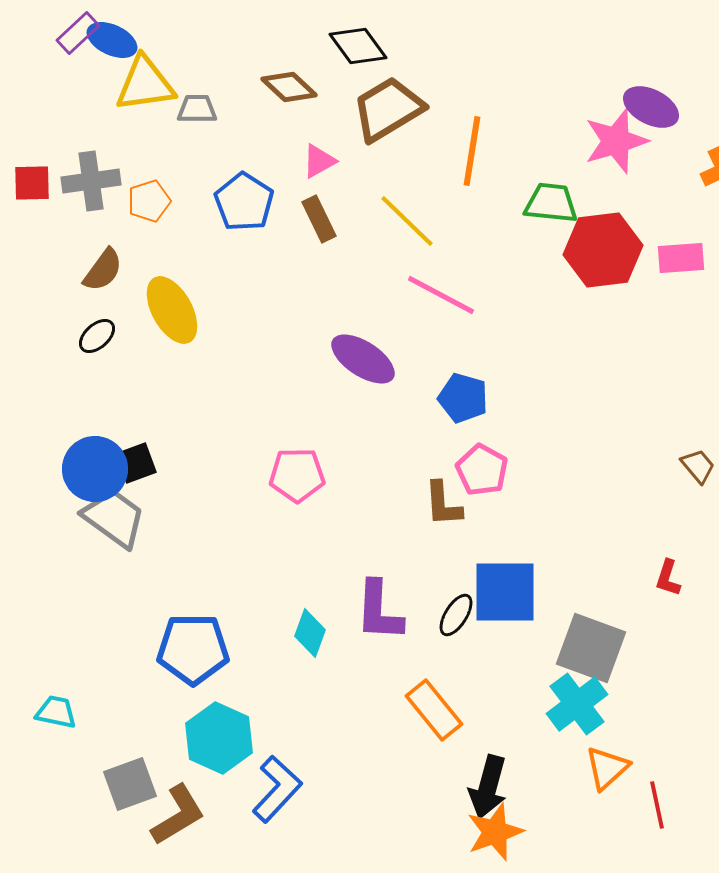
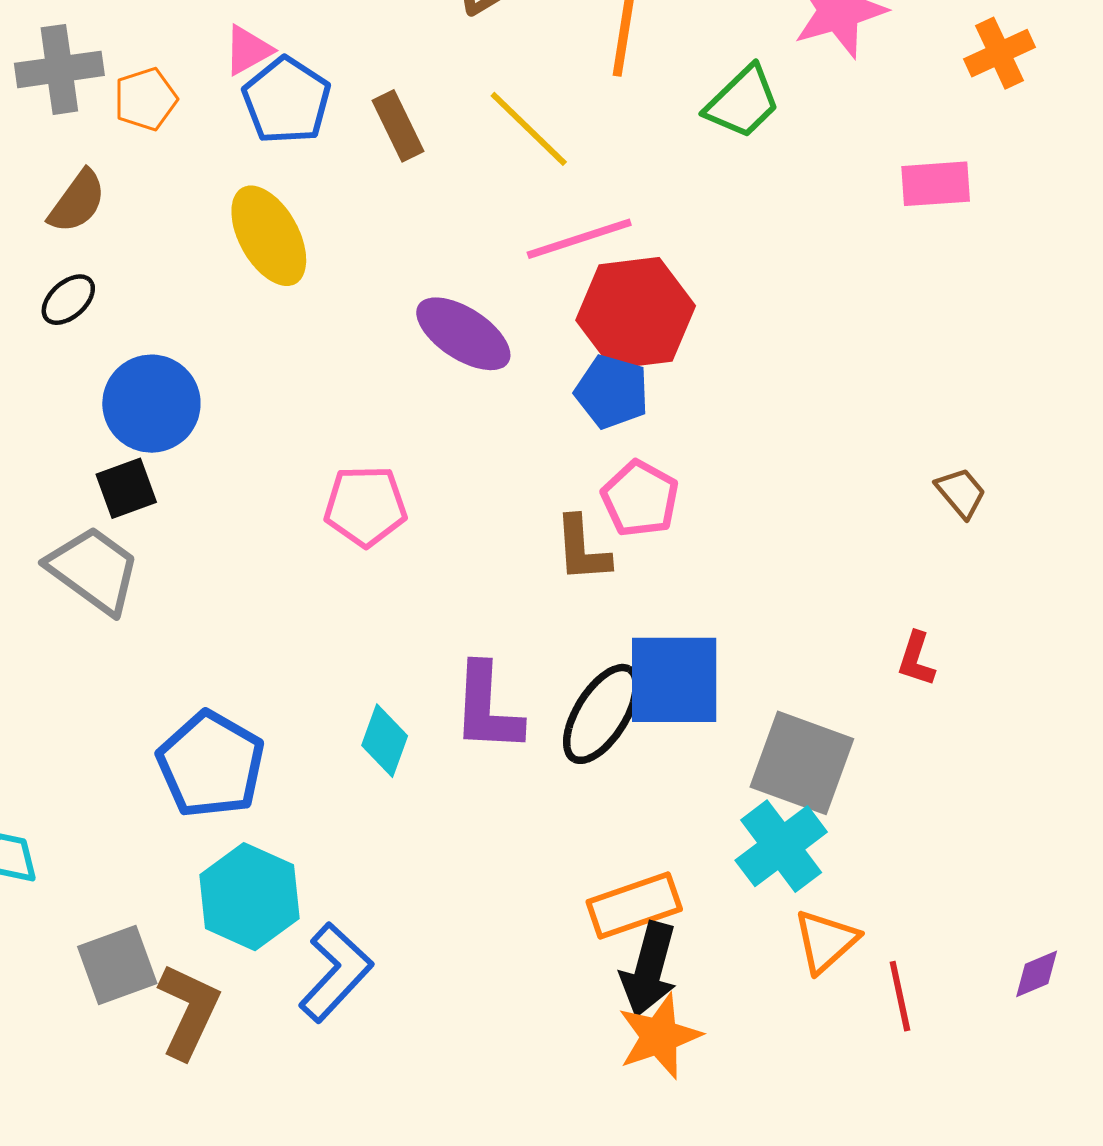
pink triangle: (319, 161) -> (248, 50), moved
green trapezoid: (551, 203) -> (743, 102), turned 130
red hexagon: (603, 250) -> (636, 313), moved
pink line: (441, 295) -> (579, 239), turned -46
yellow ellipse: (172, 310) -> (269, 236), moved
blue circle: (95, 469) -> (151, 404), moved
black ellipse: (456, 615) -> (601, 714), size x1.6
blue pentagon: (193, 649) -> (211, 764), turned 30
orange rectangle: (434, 710) -> (634, 906), moved, turned -70
brown L-shape: (178, 815) -> (189, 1011), turned -34

